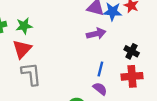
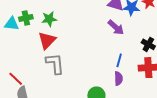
purple arrow: (96, 34) -> (116, 27), turned 54
purple semicircle: (100, 89) -> (118, 79), turned 48

